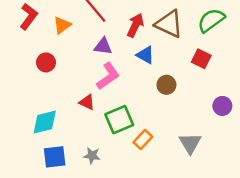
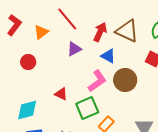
purple triangle: (103, 46) -> (74, 49), turned -35
pink L-shape: (108, 76) -> (97, 81), moved
brown circle: (166, 85) -> (125, 80), size x1.5

